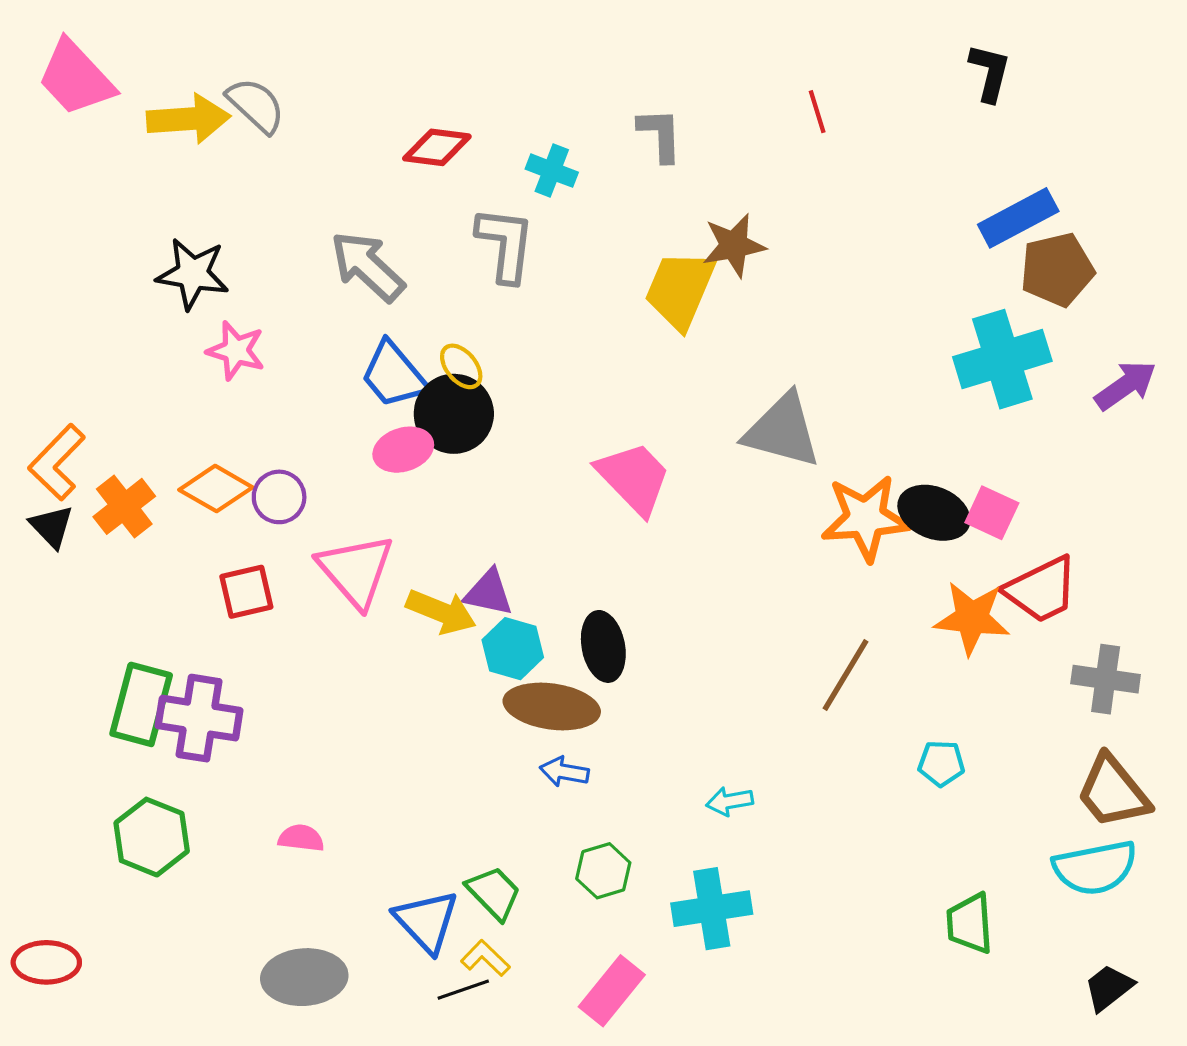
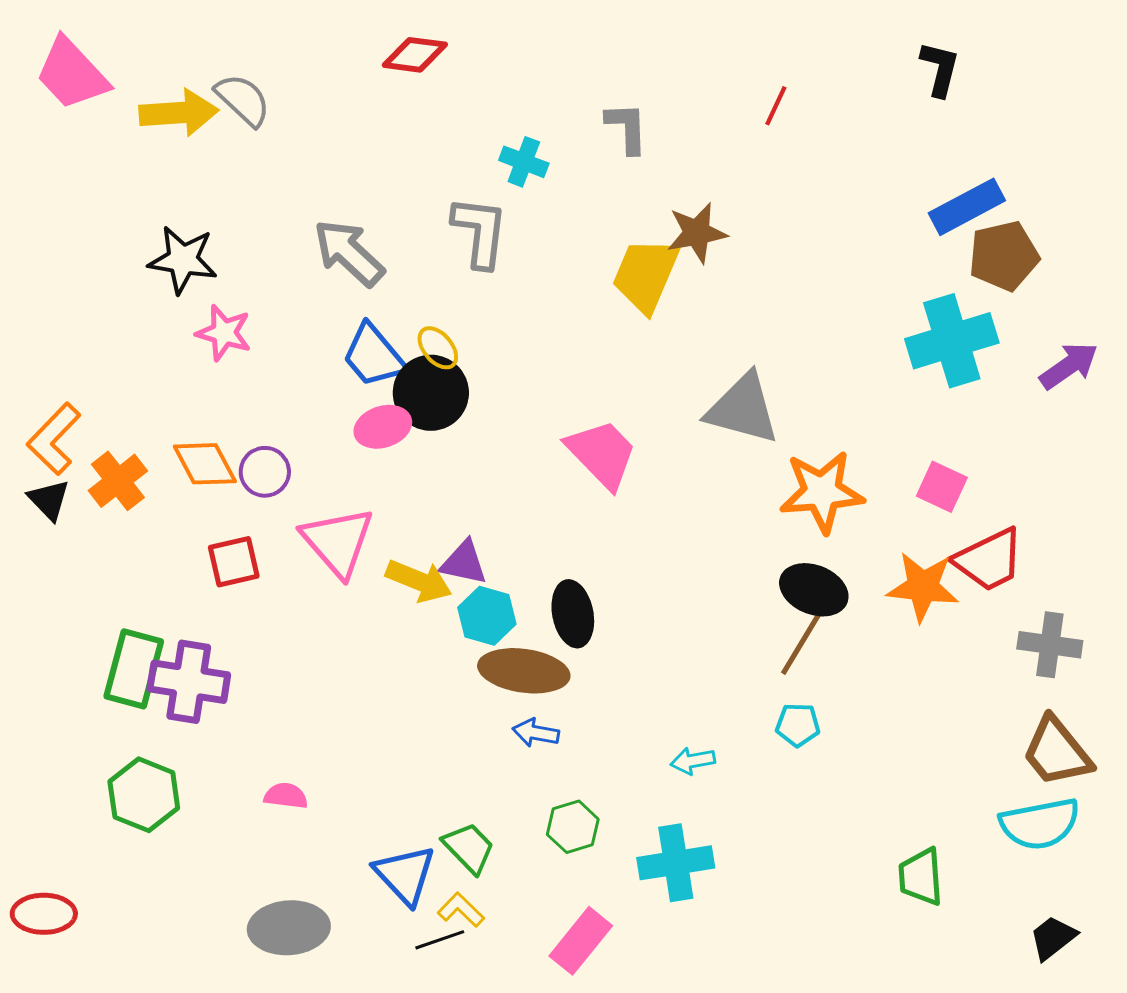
red line: (817, 112) -> (776, 106), turned 42
red diamond: (437, 147) -> (415, 55), moved
orange diamond: (216, 489) -> (205, 464), turned 32
black ellipse: (934, 513) -> (814, 590), moved
cyan pentagon: (941, 763) -> (798, 725), moved

